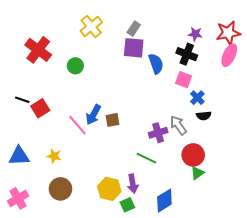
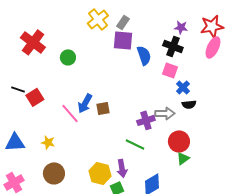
yellow cross: (91, 27) -> (98, 19), moved
gray arrow: (178, 125) -> (165, 113), turned 126

